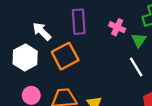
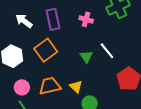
white arrow: (42, 31) -> (24, 21), moved
green triangle: (139, 40) -> (86, 57), moved

